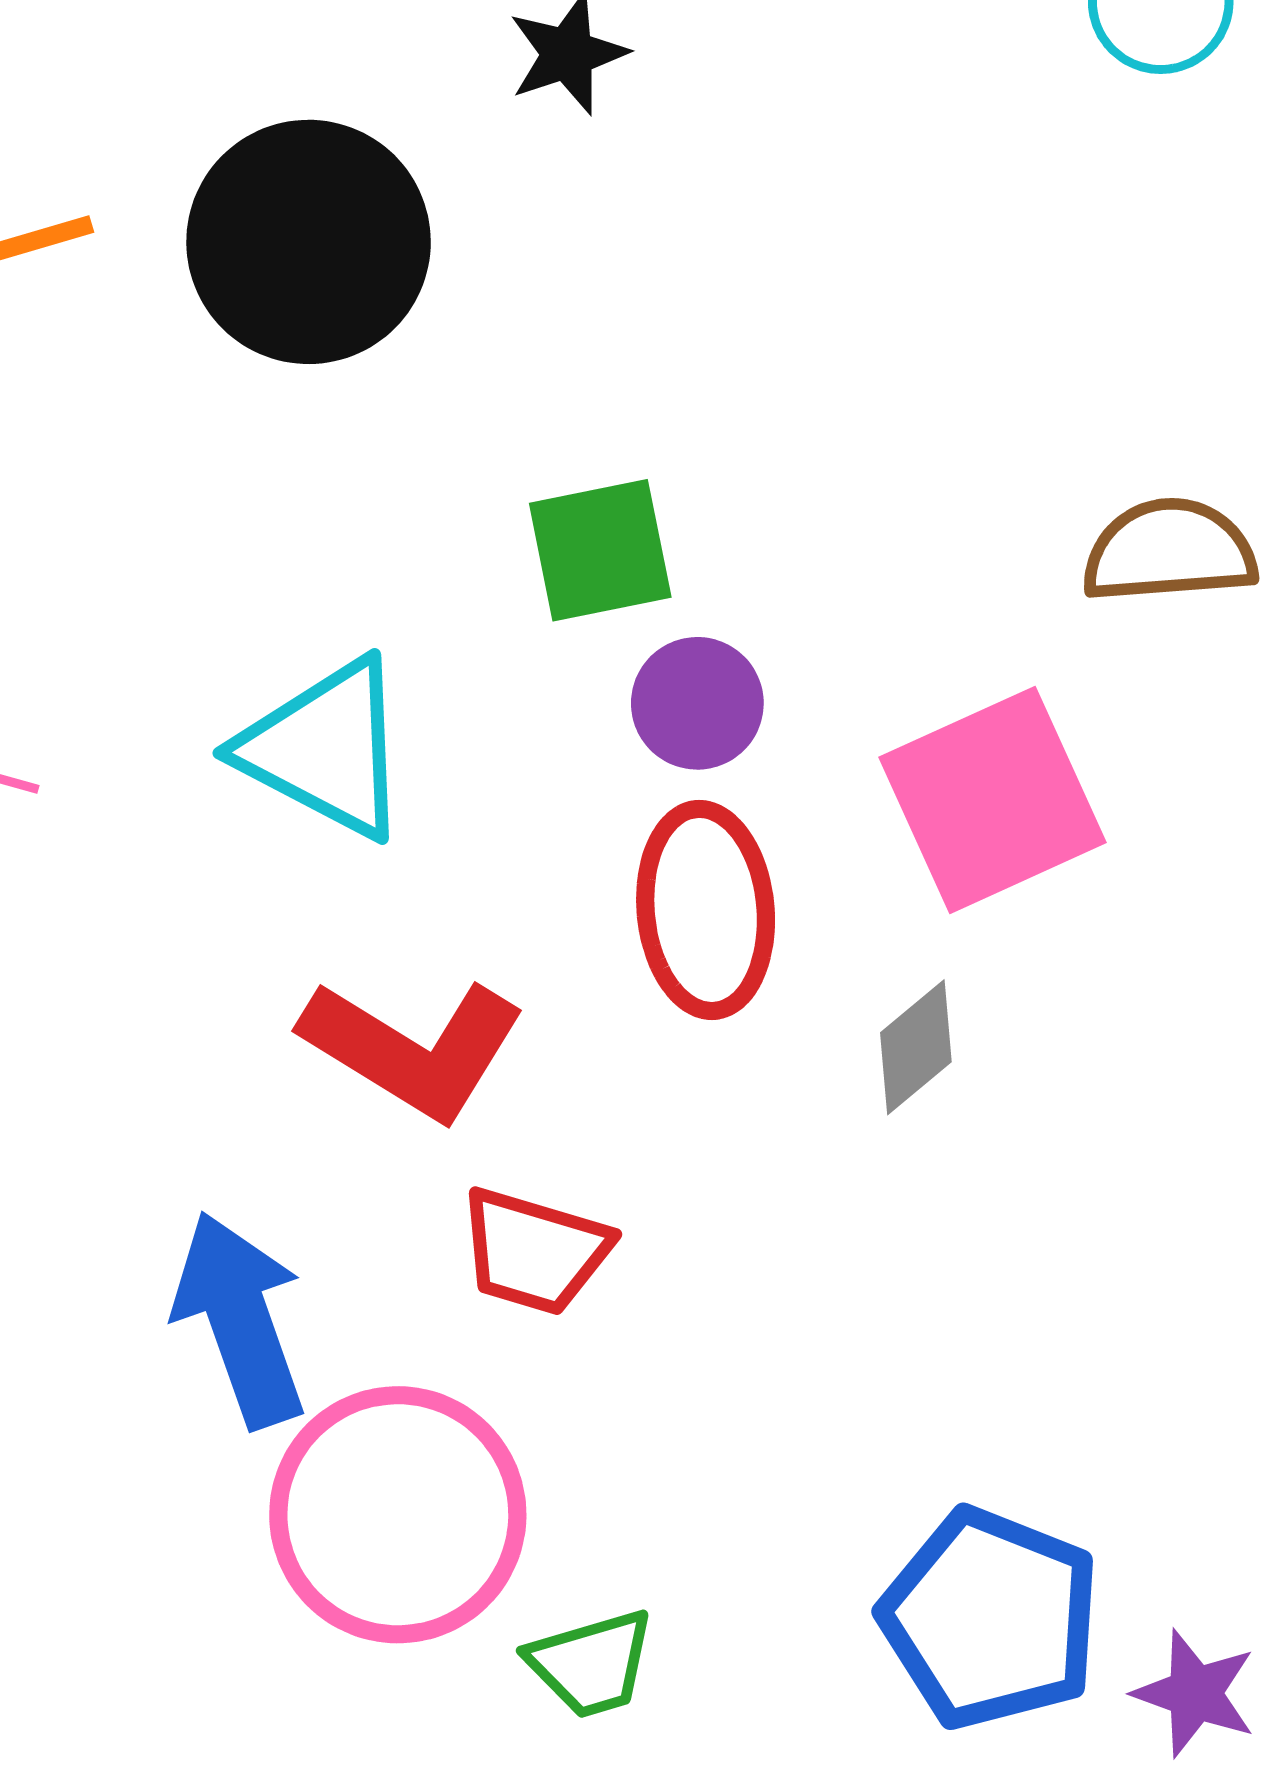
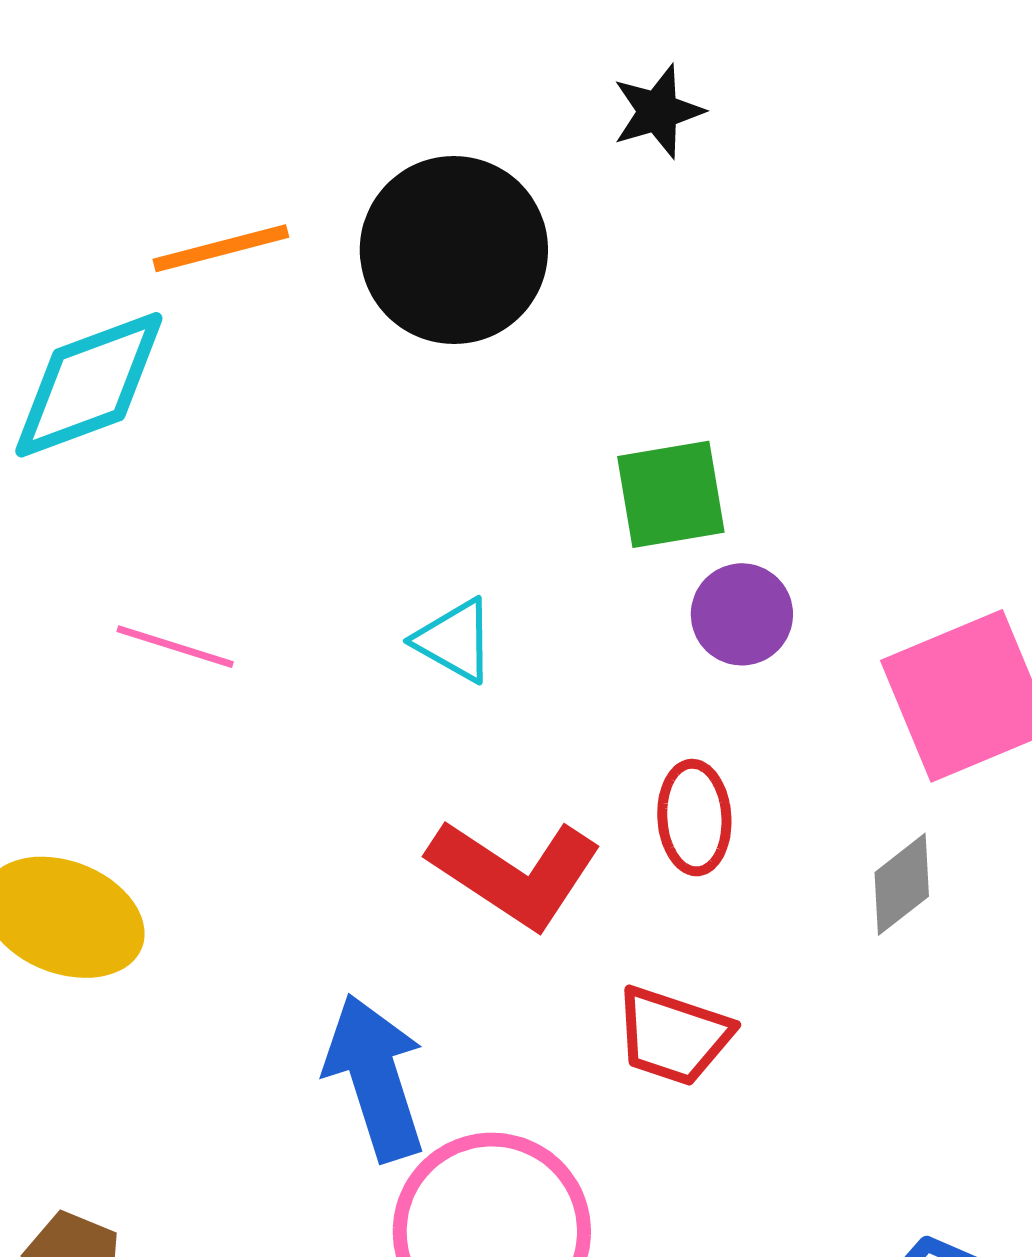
cyan triangle: (325, 749) -> (455, 640), size x0.6
red ellipse: (706, 910) -> (694, 818), moved, size x0.7
red trapezoid: (534, 1251) -> (673, 1036), moved

